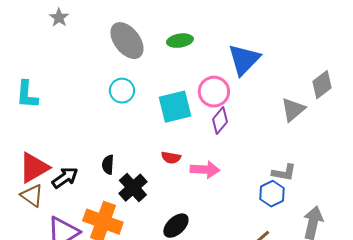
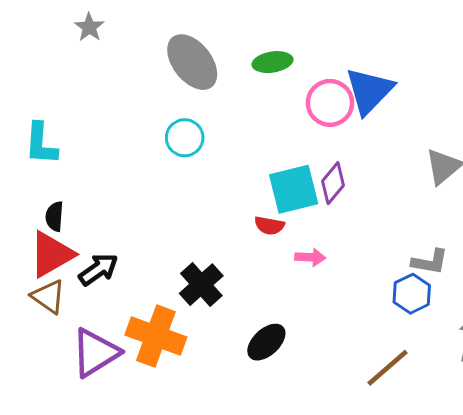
pink circle: (214, 92) -> (330, 103), moved
cyan square: (175, 107) -> (294, 189), moved
red semicircle: (171, 158) -> (269, 226), moved
black semicircle: (108, 165) -> (54, 216), moved
pink arrow: (205, 170) -> (310, 257), size x0.7

